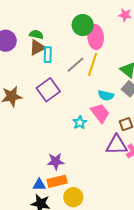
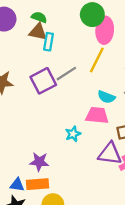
brown triangle: (37, 47) -> (38, 32), turned 30
gray line: (76, 65) -> (66, 74), moved
pink trapezoid: (100, 113) -> (97, 115), turned -55
cyan star: (80, 122) -> (73, 134), moved

